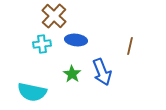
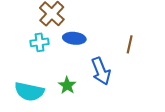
green star: (72, 74) -> (67, 85), moved

